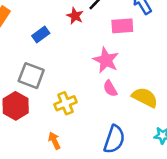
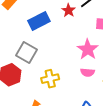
blue rectangle: (41, 34) -> (39, 21), size x1.5
pink semicircle: (110, 88) -> (88, 72), turned -64

